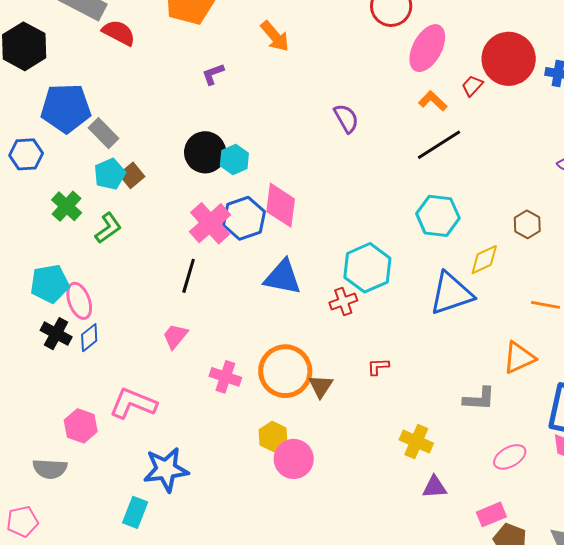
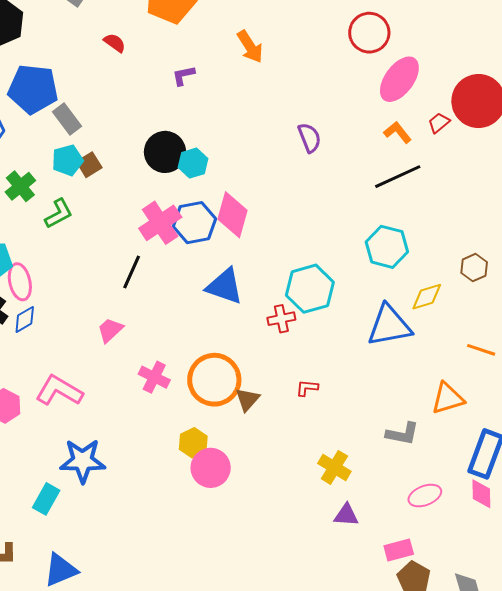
red semicircle: (119, 33) -> (115, 43), moved, size x0.7

